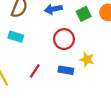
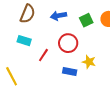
red line: (35, 71) -> (43, 55), moved

